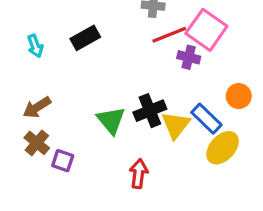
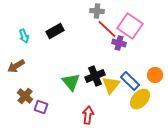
red line: (169, 35) -> (107, 29), turned 65
orange circle: (239, 96) -> (155, 75), moved
brown arrow: (37, 107) -> (16, 66), moved

